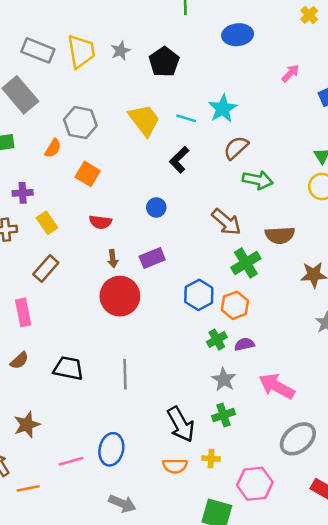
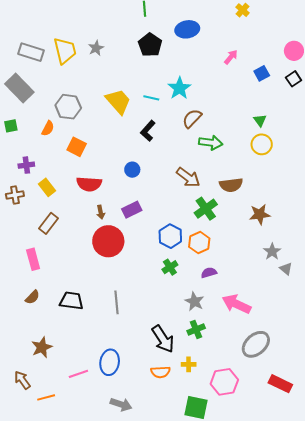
black pentagon: (164, 62) -> (150, 45), moved
red semicircle: (100, 222) -> (89, 184), size x1.4
green cross: (217, 340) -> (170, 267), moved

